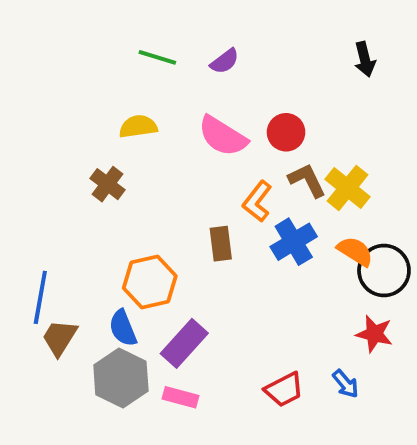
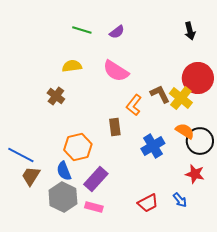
red circle: (286, 132) -> (198, 78), moved, size x1.6
blue cross: (294, 242) -> (153, 146), moved
blue line: (40, 297) -> (21, 155), turned -72

